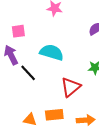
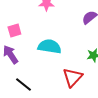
black line: (28, 73) -> (24, 84), moved

